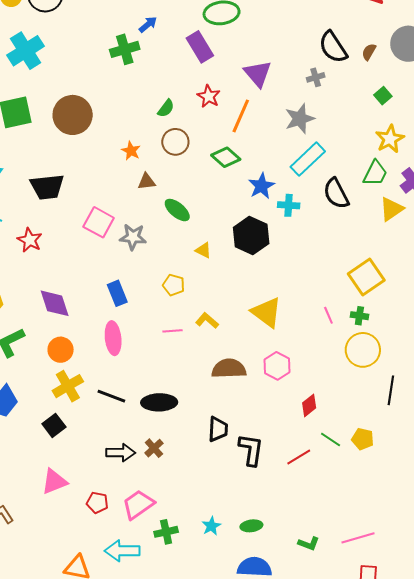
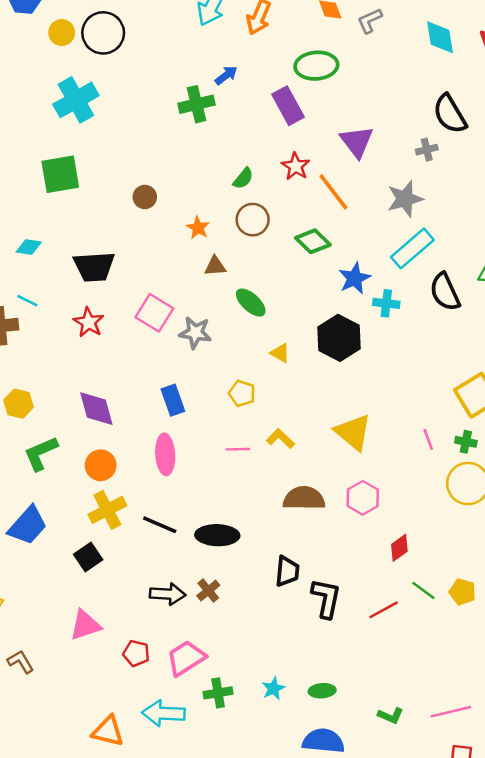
brown circle: (73, 115) -> (145, 197), moved, size x0.5
orange line: (241, 116) -> (333, 192), turned -64
red star: (30, 240) -> (89, 322), moved

